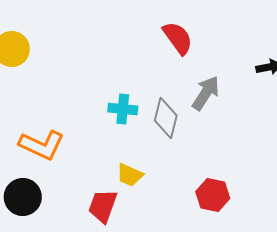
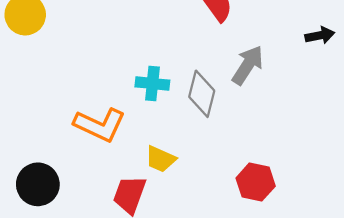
orange L-shape: (42, 145) -> (100, 125), moved

